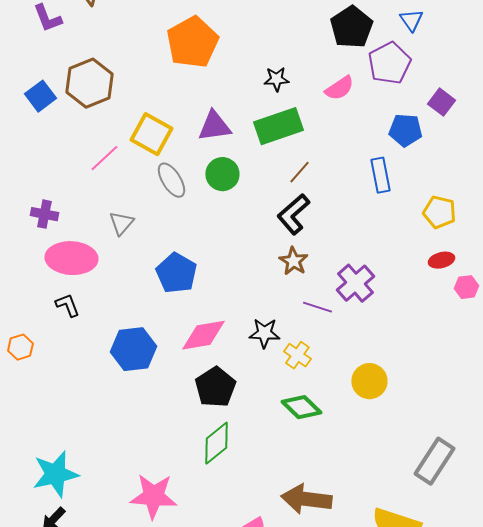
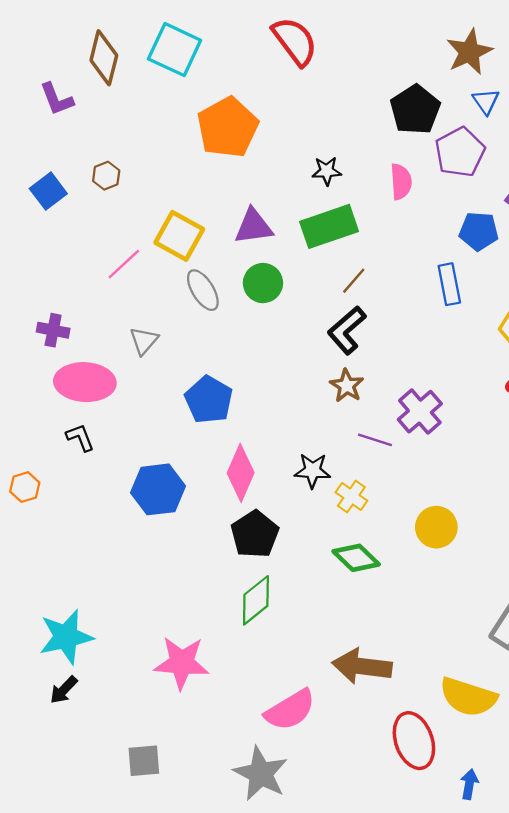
brown hexagon: (89, 83) -> (106, 176), size x0.5
pink semicircle: (339, 88) -> (401, 182), turned -60
pink diamond: (203, 335) -> (241, 473), turned -57

